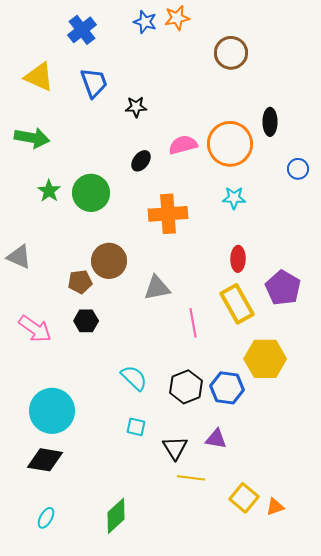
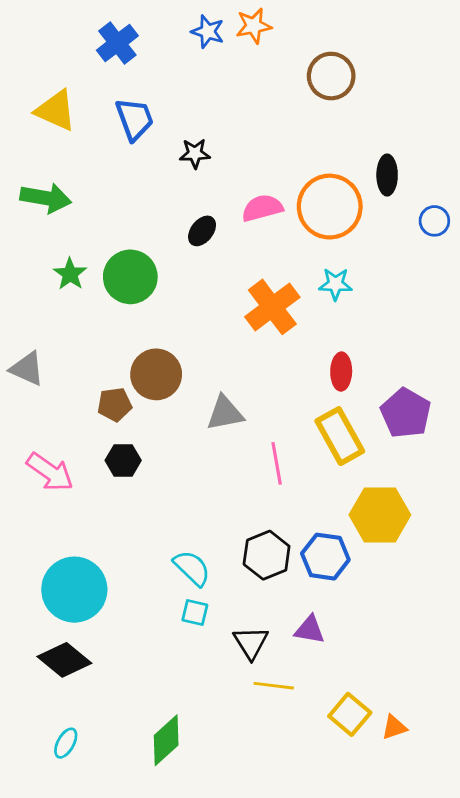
blue circle: (298, 169) -> (434, 221), moved
orange cross: (168, 214) -> (272, 307), moved, turned -33
cyan semicircle: (134, 378) -> (192, 568), moved
black diamond: (45, 460) -> (64, 660), turned 30

